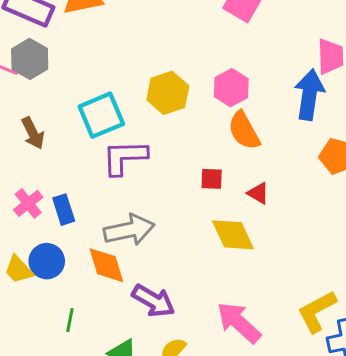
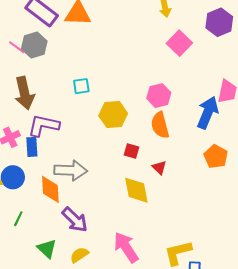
yellow hexagon: (168, 93) -> (113, 115), moved
cyan square: (101, 115) -> (81, 86), moved, size x0.6
brown arrow: (33, 133) -> (24, 93), size x1.5
purple L-shape: (125, 157) -> (43, 126), moved

